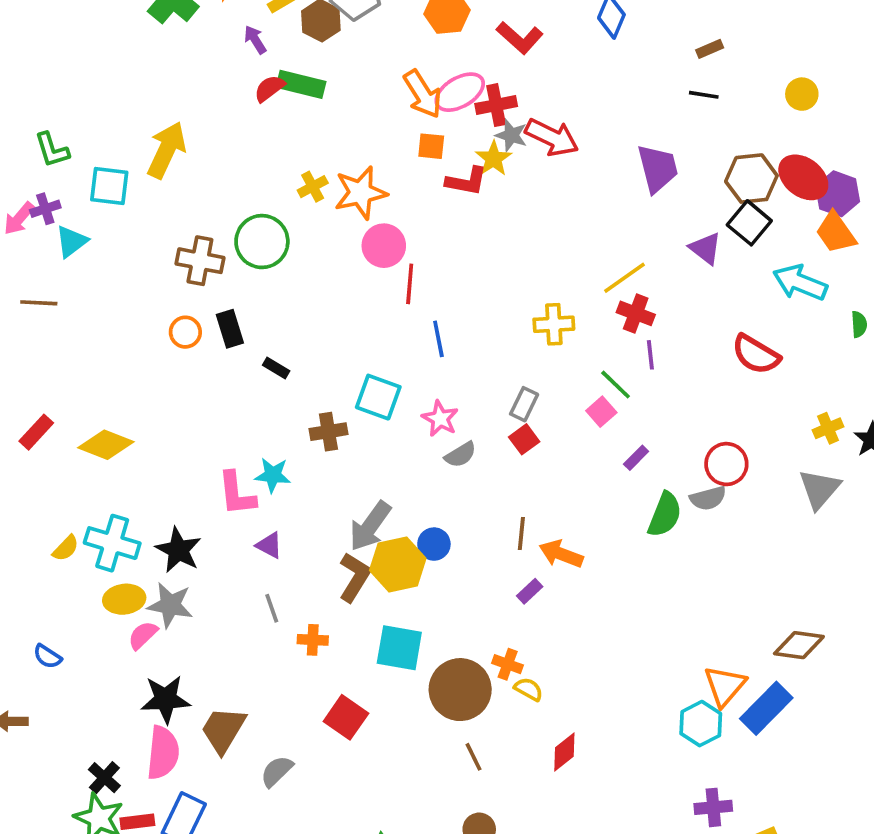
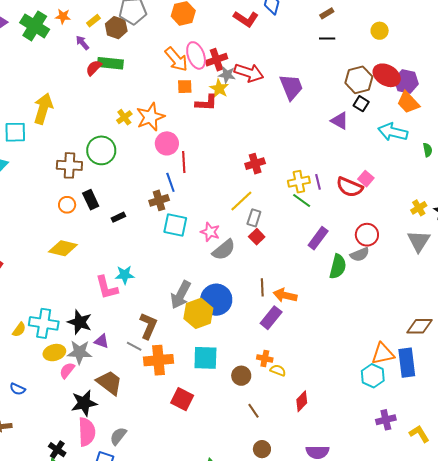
red L-shape: (520, 38) -> (246, 19), moved
pink ellipse: (460, 92) -> (196, 55), turned -72
purple trapezoid: (658, 168) -> (291, 87), moved
black square: (749, 223) -> (361, 104), size x0.7
yellow line: (625, 278) -> (241, 201), moved
red cross: (636, 313) -> (255, 164), moved, turned -30
yellow cross: (554, 324) -> (299, 182), moved
blue line: (438, 339) -> (170, 182), moved
red semicircle: (756, 354) -> (350, 187), moved
black rectangle: (276, 368) -> (118, 217), turned -48
pink square: (601, 412) -> (366, 179), moved
brown cross: (328, 432) -> (159, 200), moved
yellow diamond: (106, 445) -> (63, 248), moved
gray semicircle: (461, 455) -> (224, 250), size x1.4
purple rectangle: (636, 458) -> (318, 238), size x1.6
blue circle: (434, 544) -> (216, 300), size x1.8
purple triangle: (269, 545) -> (102, 341), moved
brown L-shape: (355, 577) -> (148, 326), moved
purple rectangle: (530, 591) -> (271, 318), size x1.6
gray line: (272, 608) -> (134, 346), turned -35
orange cross: (313, 640) -> (158, 360), size x1.8
orange triangle: (725, 686) -> (383, 354), turned 45
brown circle: (460, 690) -> (241, 376), size x0.6
blue rectangle: (766, 708) -> (407, 363), turned -44
brown trapezoid: (223, 730) -> (109, 383), moved, turned 104
gray semicircle: (277, 771) -> (118, 436), moved

